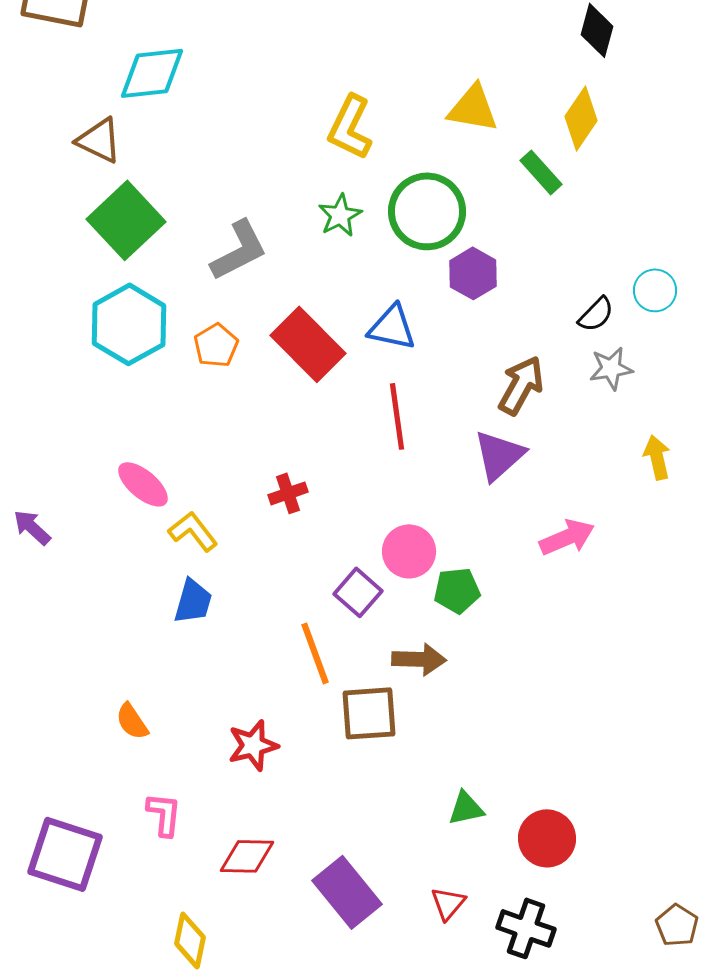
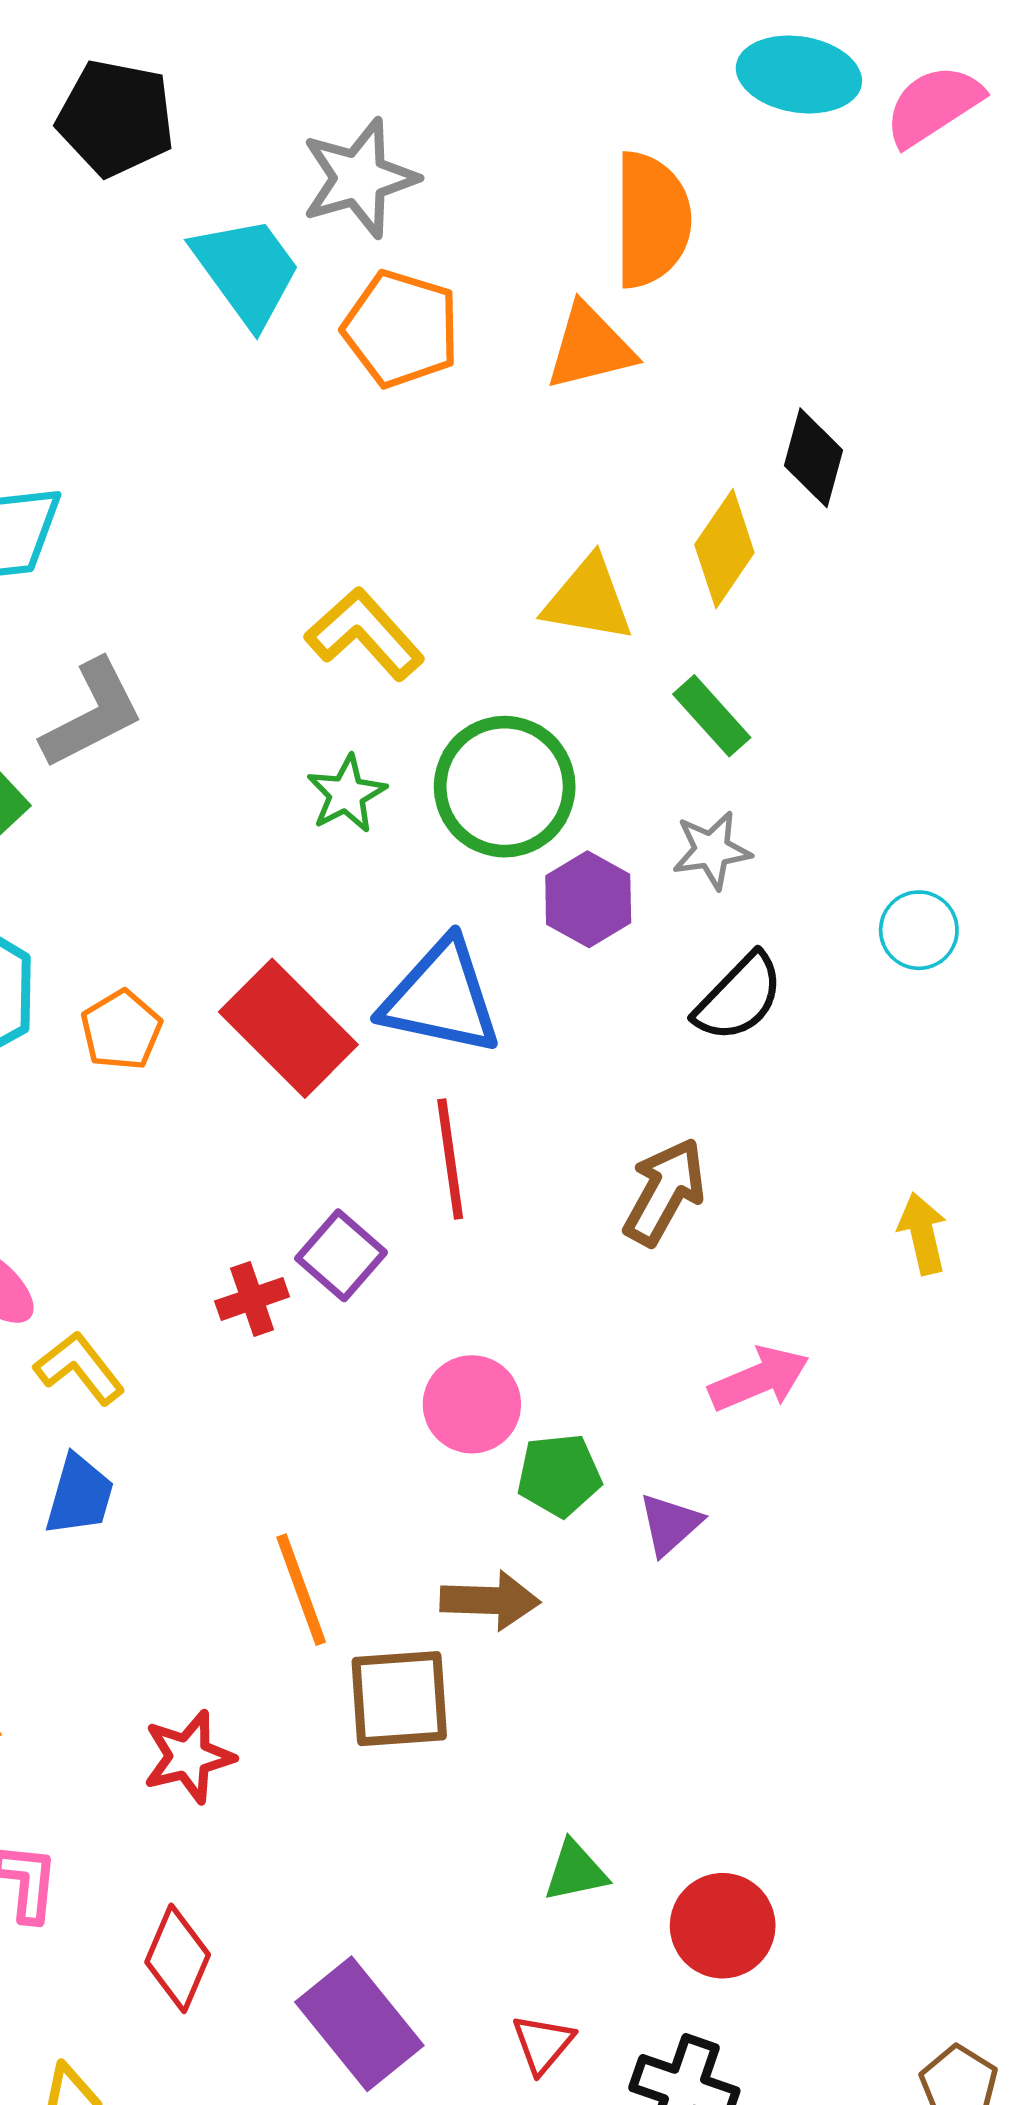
yellow diamond: (581, 118) -> (724, 549), moved
yellow L-shape: (350, 127) -> (365, 634), turned 112
gray L-shape: (239, 250) -> (92, 714), moved
black semicircle: (596, 314) -> (739, 997), moved, size x1.4
blue triangle: (392, 327) -> (441, 997), size x1.4
gray star: (611, 368) -> (712, 850), moved
brown arrow: (521, 385) -> (664, 1192), moved
purple triangle: (499, 455) -> (670, 1524), moved, size x0.7
purple square: (358, 592) -> (341, 1255), moved
red diamond: (247, 856) -> (178, 1958), turned -68

